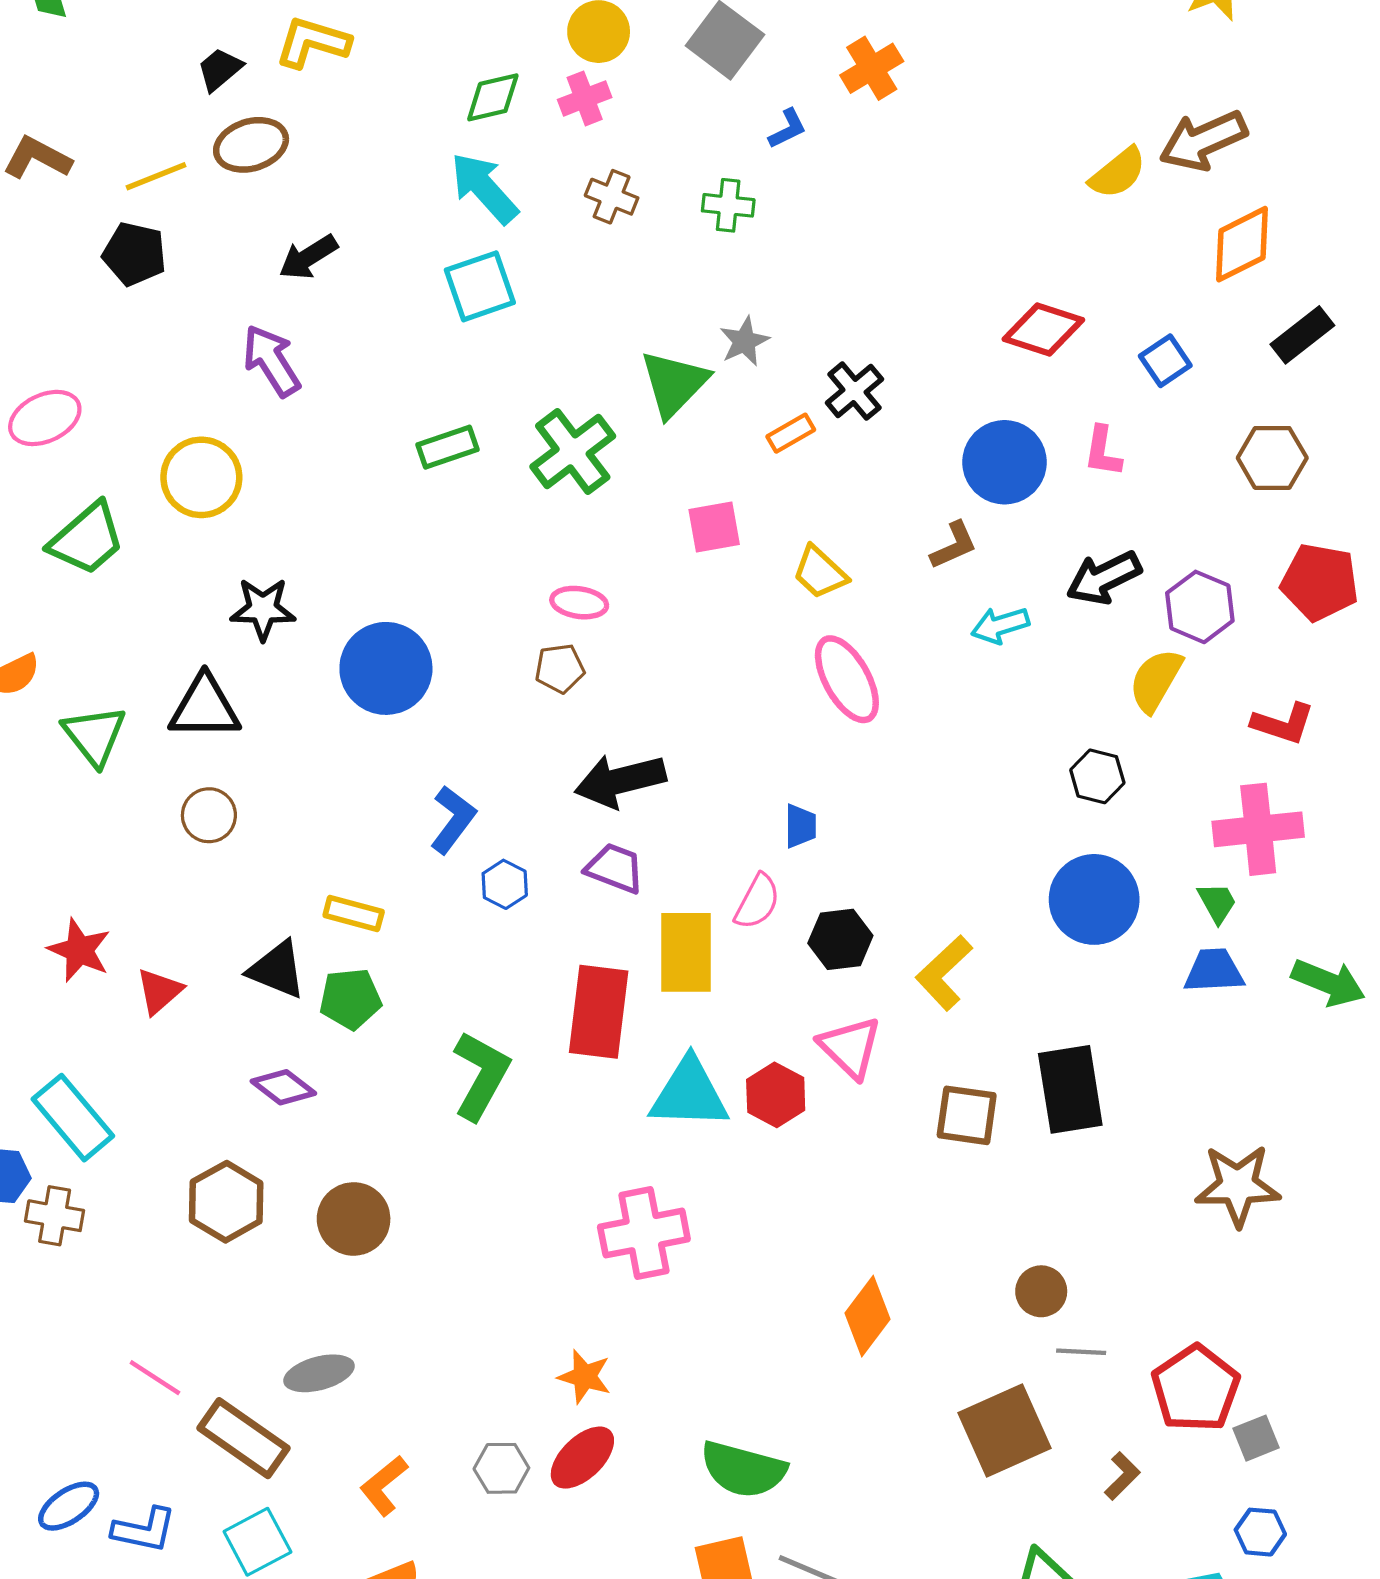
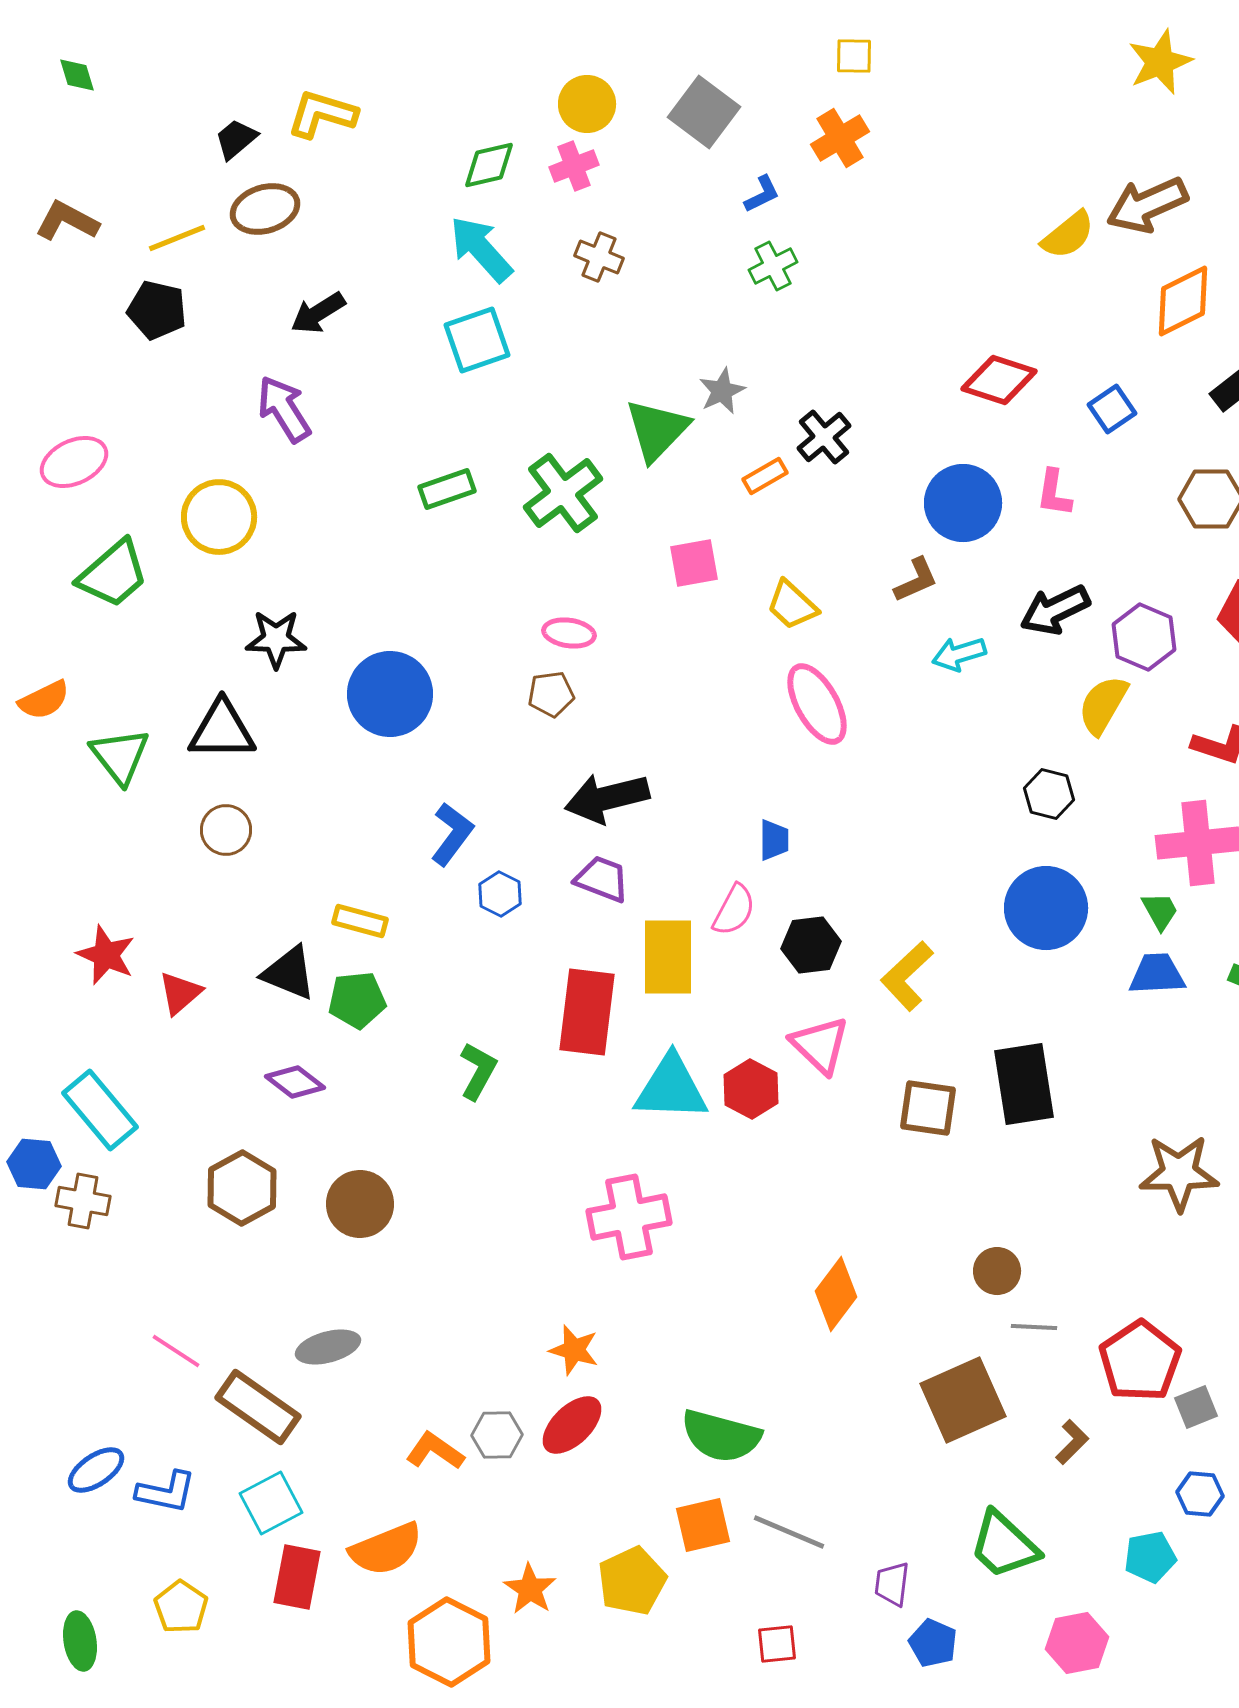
green cross: (728, 205) -> (773, 266), moved, turned -33
green L-shape: (481, 1075) -> (478, 1071), size x0.7
orange L-shape: (384, 1486) -> (435, 1451), moved, turned 74

